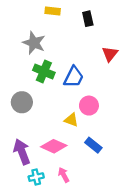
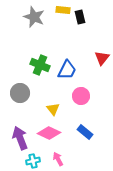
yellow rectangle: (53, 11) -> (63, 10), moved
gray star: (34, 43) -> (34, 17), moved
red triangle: (110, 54) -> (102, 58), moved
yellow triangle: (71, 120) -> (53, 109), moved, turned 32

